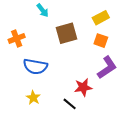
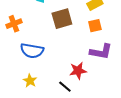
orange square: (101, 41) -> (95, 26), turned -32
purple L-shape: (107, 68) -> (101, 52), turned 45

